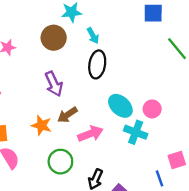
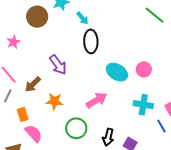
brown circle: (54, 38) -> (37, 17), moved
brown arrow: (67, 115) -> (33, 84), moved
cyan cross: (136, 132) -> (143, 105), moved

